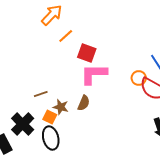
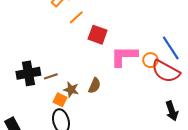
pink L-shape: (94, 74) -> (124, 56), moved
black cross: (23, 124) -> (28, 73), moved, turned 35

